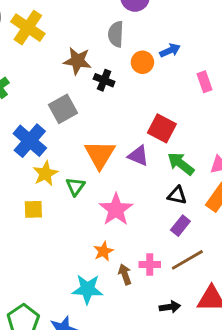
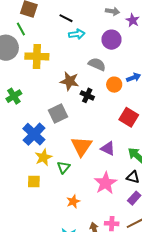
yellow cross: (28, 28) -> (37, 56), turned -35
gray semicircle: (116, 34) -> (97, 64), turned 108
red square: (162, 128) -> (129, 117), moved
pink star: (116, 209) -> (105, 183), moved
orange star: (103, 251) -> (73, 201), moved

